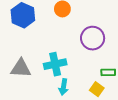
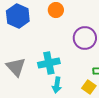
gray triangle: (21, 68) -> (16, 67), turned 45

